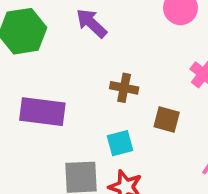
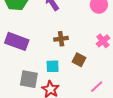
brown cross: (124, 88) -> (61, 39), turned -32

